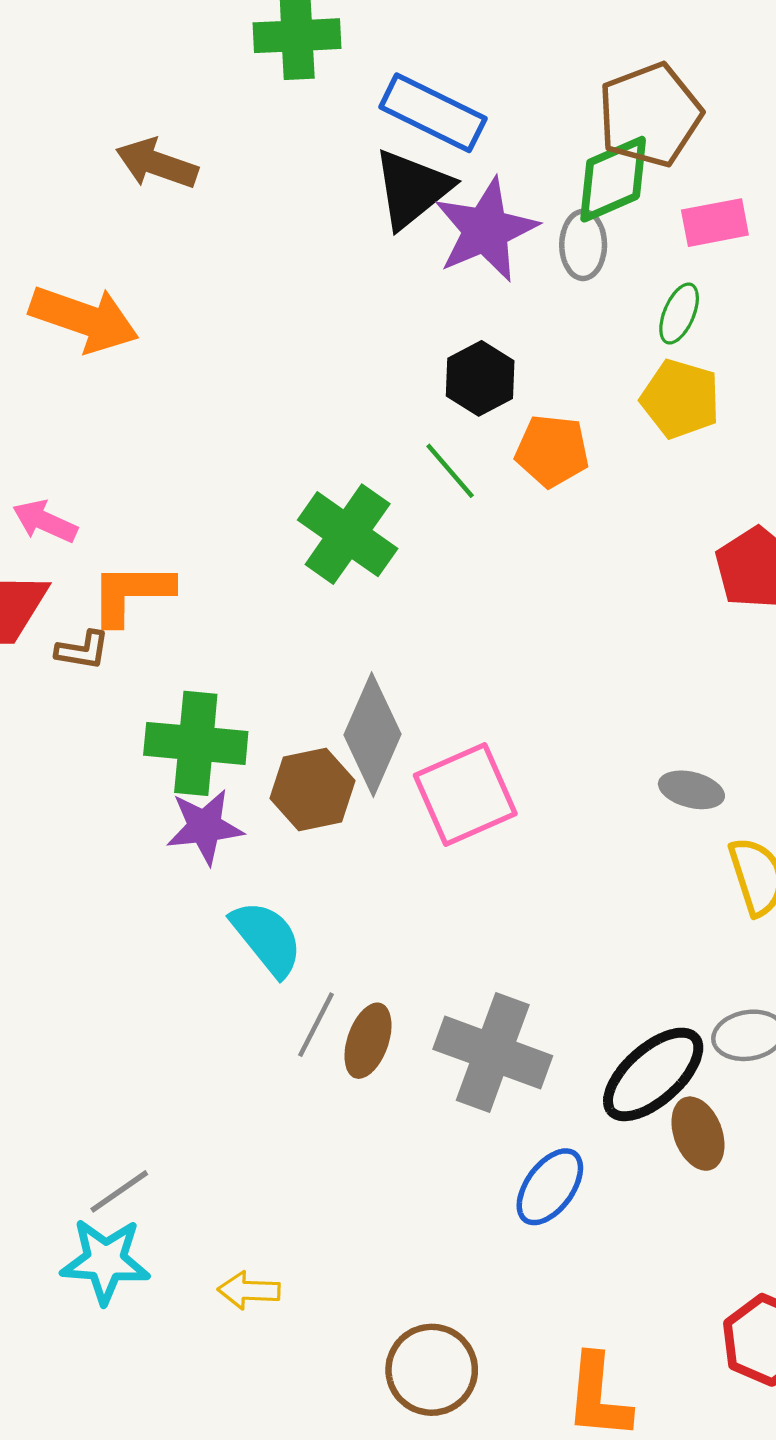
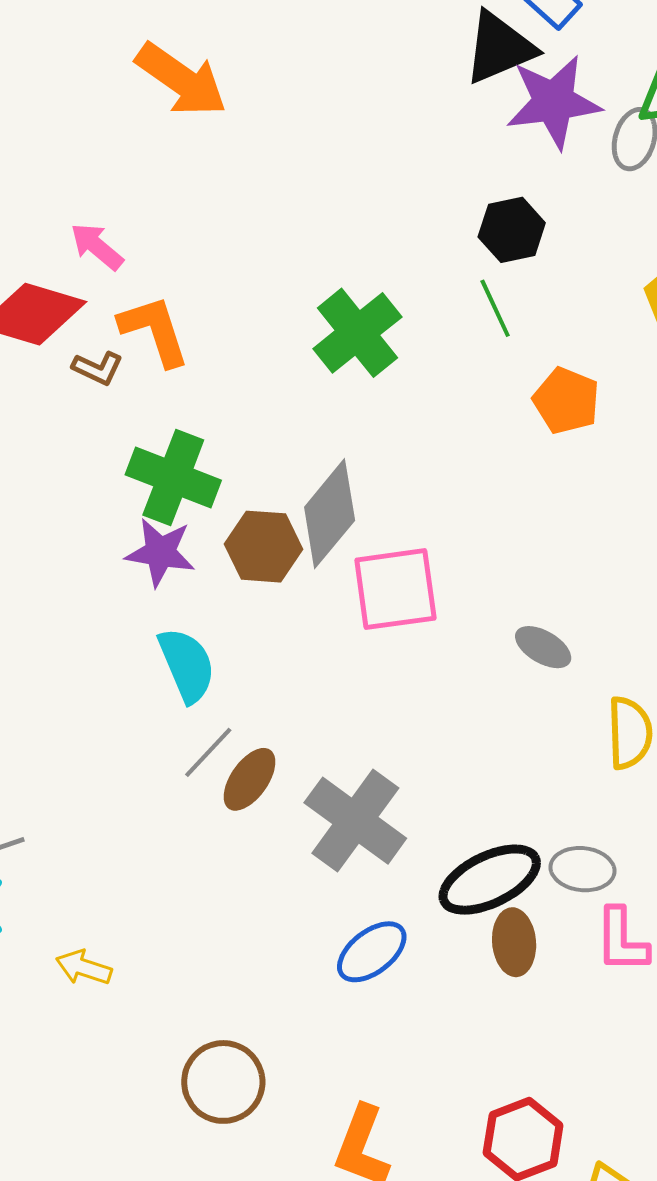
orange pentagon: (552, 451) -> (566, 401), moved
green line: (450, 471) -> (495, 308), moved
orange L-shape: (131, 593) -> (154, 331), turned 56
gray ellipse: (691, 790) -> (543, 647), moved

